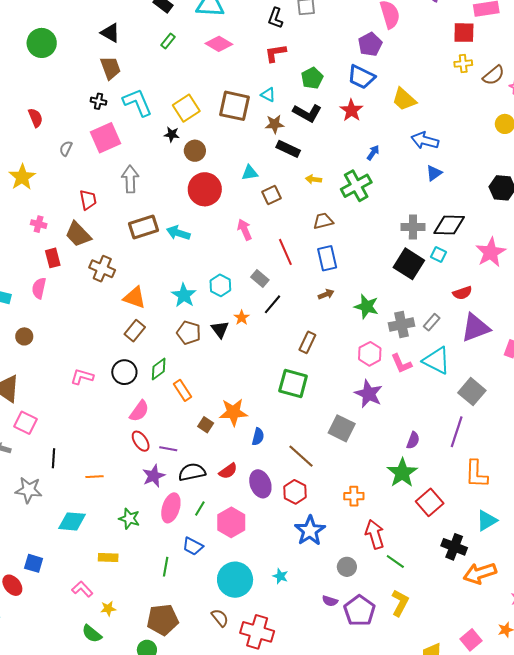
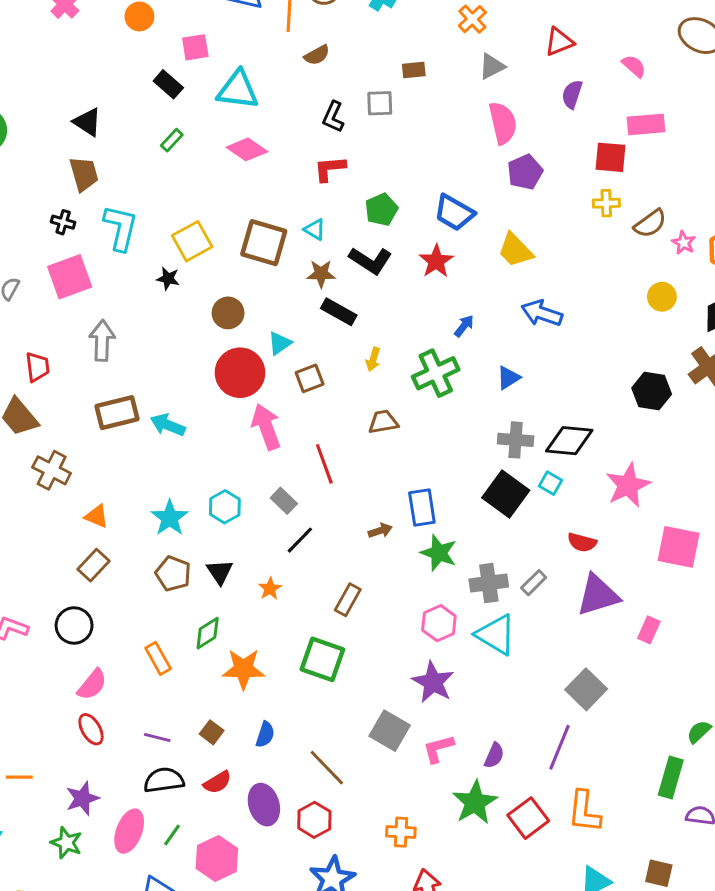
purple pentagon: (370, 44) -> (525, 172), moved
cyan L-shape: (137, 102) -> (121, 228), turned 32
brown circle: (195, 151) -> (228, 313), moved
cyan triangle: (250, 173) -> (280, 343), turned -30
blue triangle: (434, 173) -> (508, 378), moved
yellow arrow: (313, 179) -> (373, 359), turned -84
red circle: (205, 189) -> (240, 373), moved
pink arrow: (245, 230) -> (266, 427), size x1.4
blue rectangle: (327, 258) -> (422, 507), moved
red semicircle: (462, 293) -> (582, 542), turned 30
orange triangle: (135, 298) -> (97, 516), size x0.7
orange star: (242, 318) -> (270, 589), moved
cyan triangle: (437, 361) -> (496, 635), moved
pink L-shape: (401, 364) -> (438, 749), moved, turned 95
green diamond: (159, 369) -> (208, 633), moved
orange star: (233, 412) -> (243, 669), moved
brown square: (206, 425) -> (212, 732), moved
purple line: (168, 449) -> (157, 737), moved
purple star: (154, 476) -> (82, 798), moved
red square: (430, 502) -> (528, 818), moved

